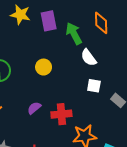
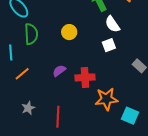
white square: (94, 86) -> (109, 45), moved, turned -32

